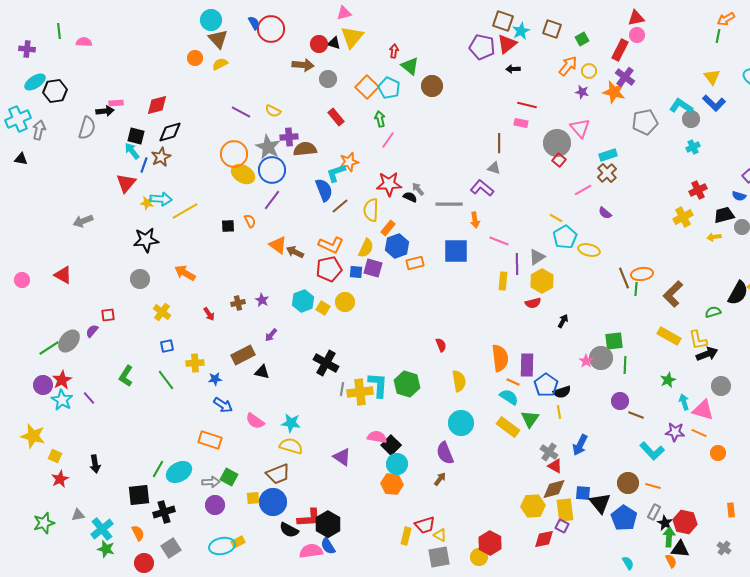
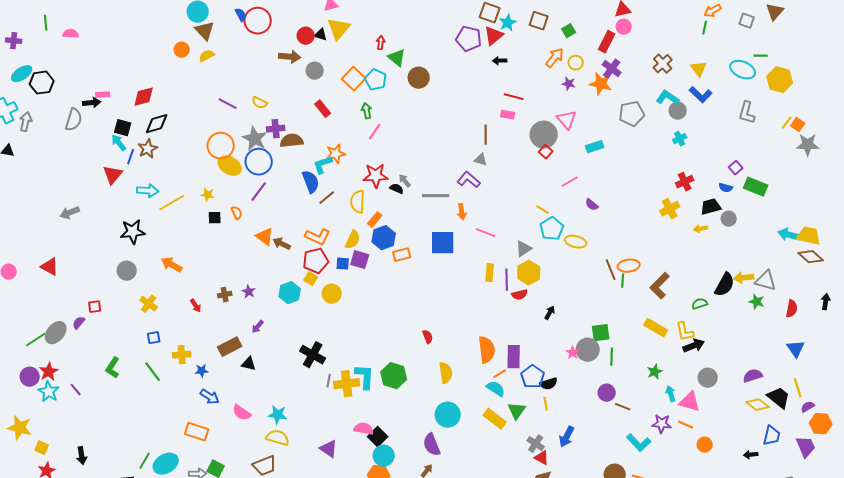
brown cross: (607, 173) -> (663, 64), moved
yellow star: (147, 203) -> (208, 195), moved
purple line: (517, 264) -> (507, 280), moved
yellow square: (323, 308) -> (311, 279), moved
orange line: (513, 382) -> (500, 374), turned -56

